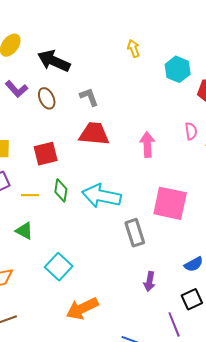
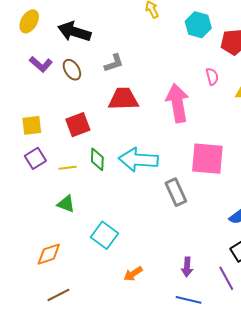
gray L-shape: (89, 97) -> (114, 63), turned 100
pink semicircle: (191, 131) -> (212, 77), moved
pink arrow: (147, 145) -> (177, 103), size x1.5
purple arrow: (150, 282) -> (187, 267), moved
orange arrow: (82, 308) -> (133, 274), size x0.6

